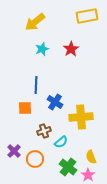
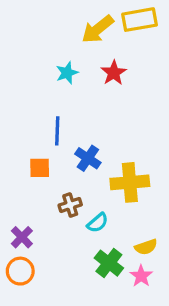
yellow arrow: (35, 22) -> (98, 29), moved
yellow semicircle: (91, 157) -> (146, 247), turned -88
orange circle: (35, 159) -> (20, 271), moved

